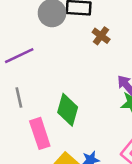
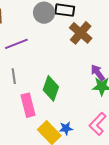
brown cross: (101, 36) -> (81, 33), size x1.6

